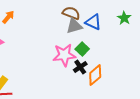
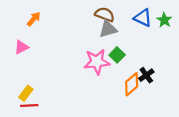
blue triangle: (93, 22) -> (143, 18), moved
black cross: (80, 67) -> (146, 75), moved

